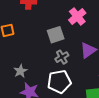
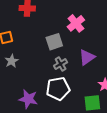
gray star: (20, 71) -> (12, 61), moved

